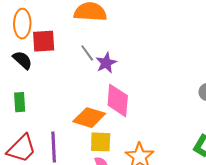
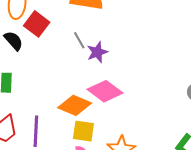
red square: (44, 41) -> (37, 24), turned 35
pink diamond: (118, 100) -> (105, 91), turned -64

